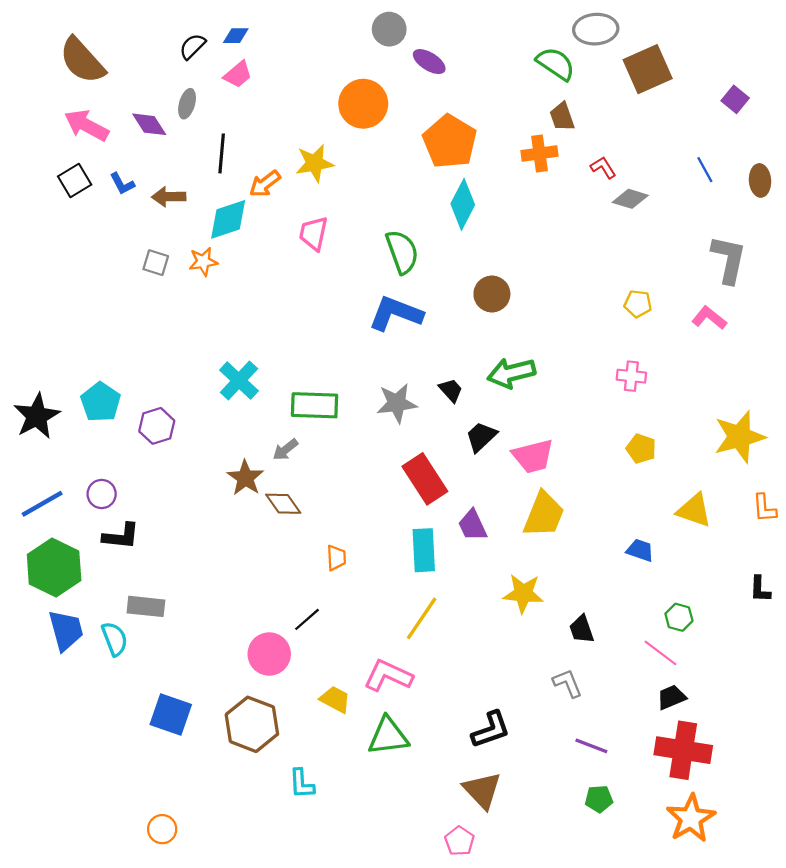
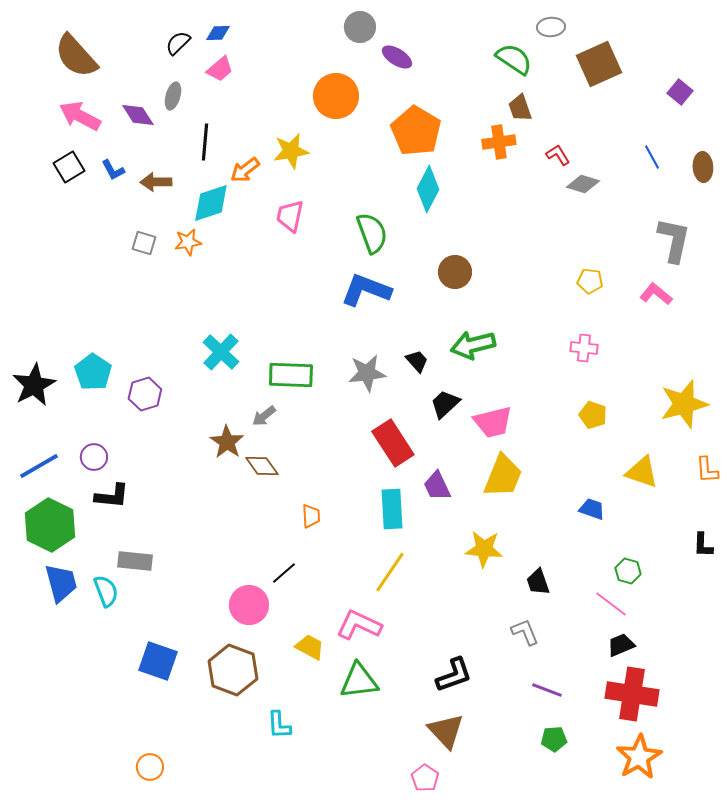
gray ellipse: (596, 29) -> (551, 27), size x0.7

